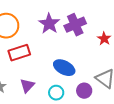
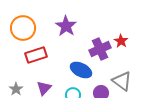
purple cross: (75, 25) -> (100, 49), moved

